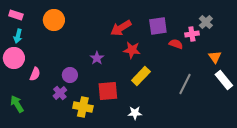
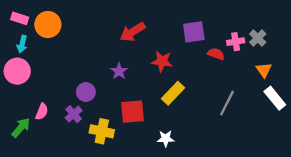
orange circle: (54, 20) -> (48, 25), moved
gray cross: (206, 22) -> (258, 38), moved
red arrow: (121, 28) -> (133, 32), moved
pink semicircle: (35, 74) -> (42, 112), moved
green arrow: (17, 104) -> (21, 128), turned 72

